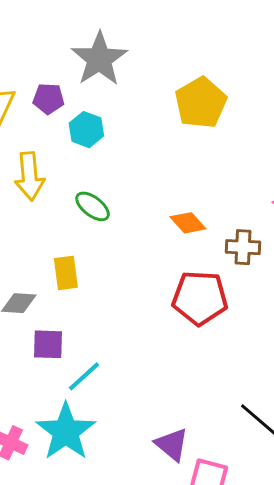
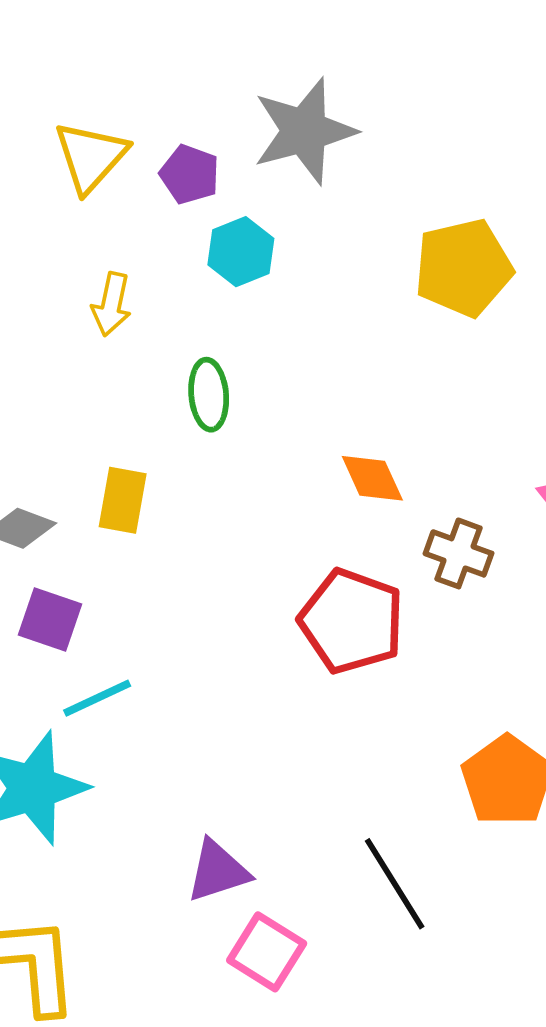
yellow arrow: (30, 176) -> (111, 304), size x0.7
green ellipse: (93, 206) -> (209, 395), turned 30
purple triangle: (172, 444) -> (218, 871), turned 45

